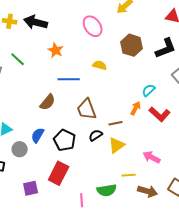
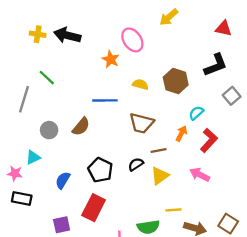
brown hexagon: (132, 45) -> (176, 81), moved
orange star: (56, 50) -> (111, 59), moved
brown trapezoid: (87, 109) -> (141, 123), moved, turned -55
red L-shape: (160, 114) -> (209, 140), turned -90
blue semicircle: (38, 135) -> (63, 180), moved
gray circle: (20, 149) -> (49, 130), moved
pink arrow: (152, 157) -> (200, 175), moved

